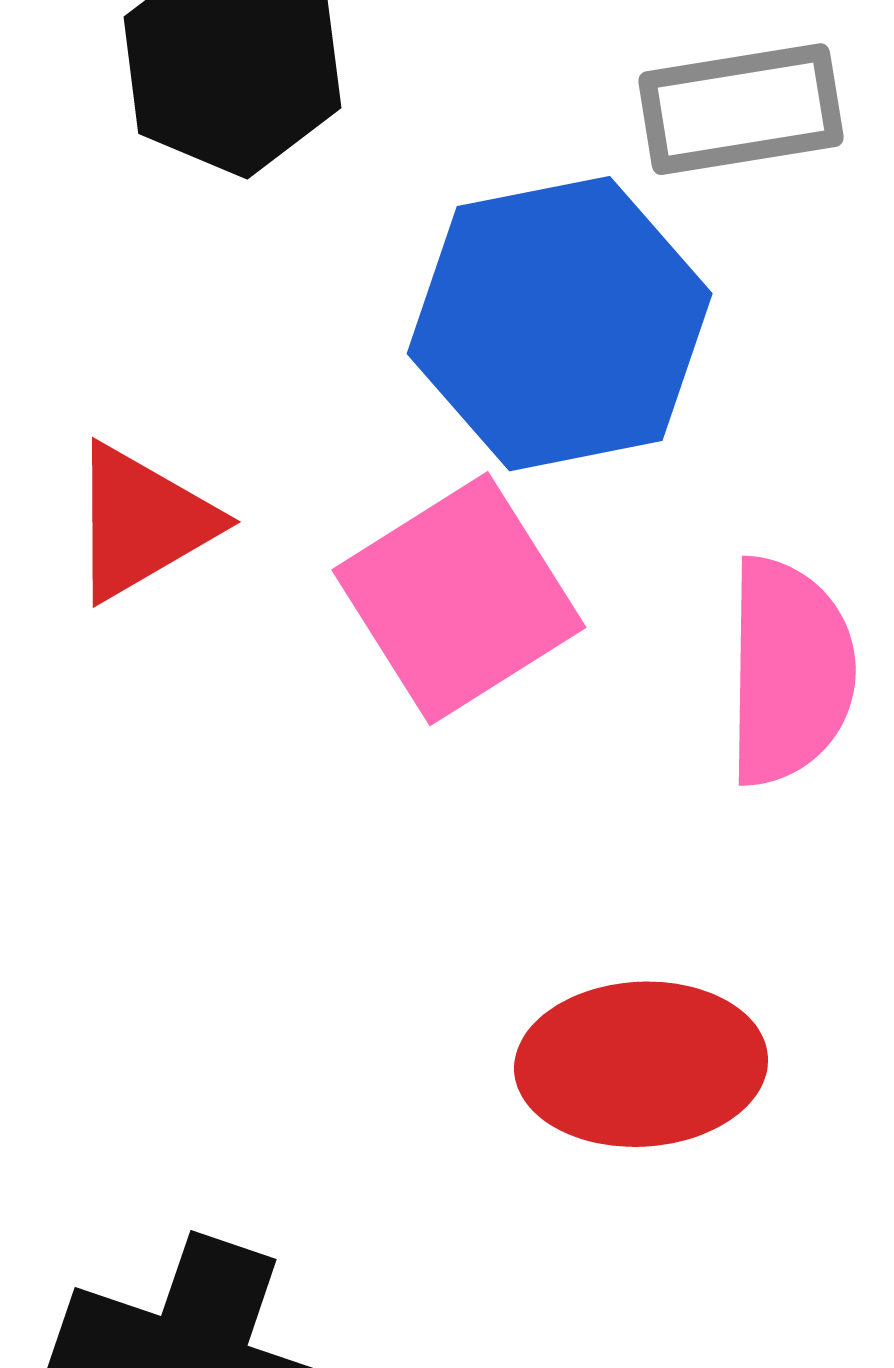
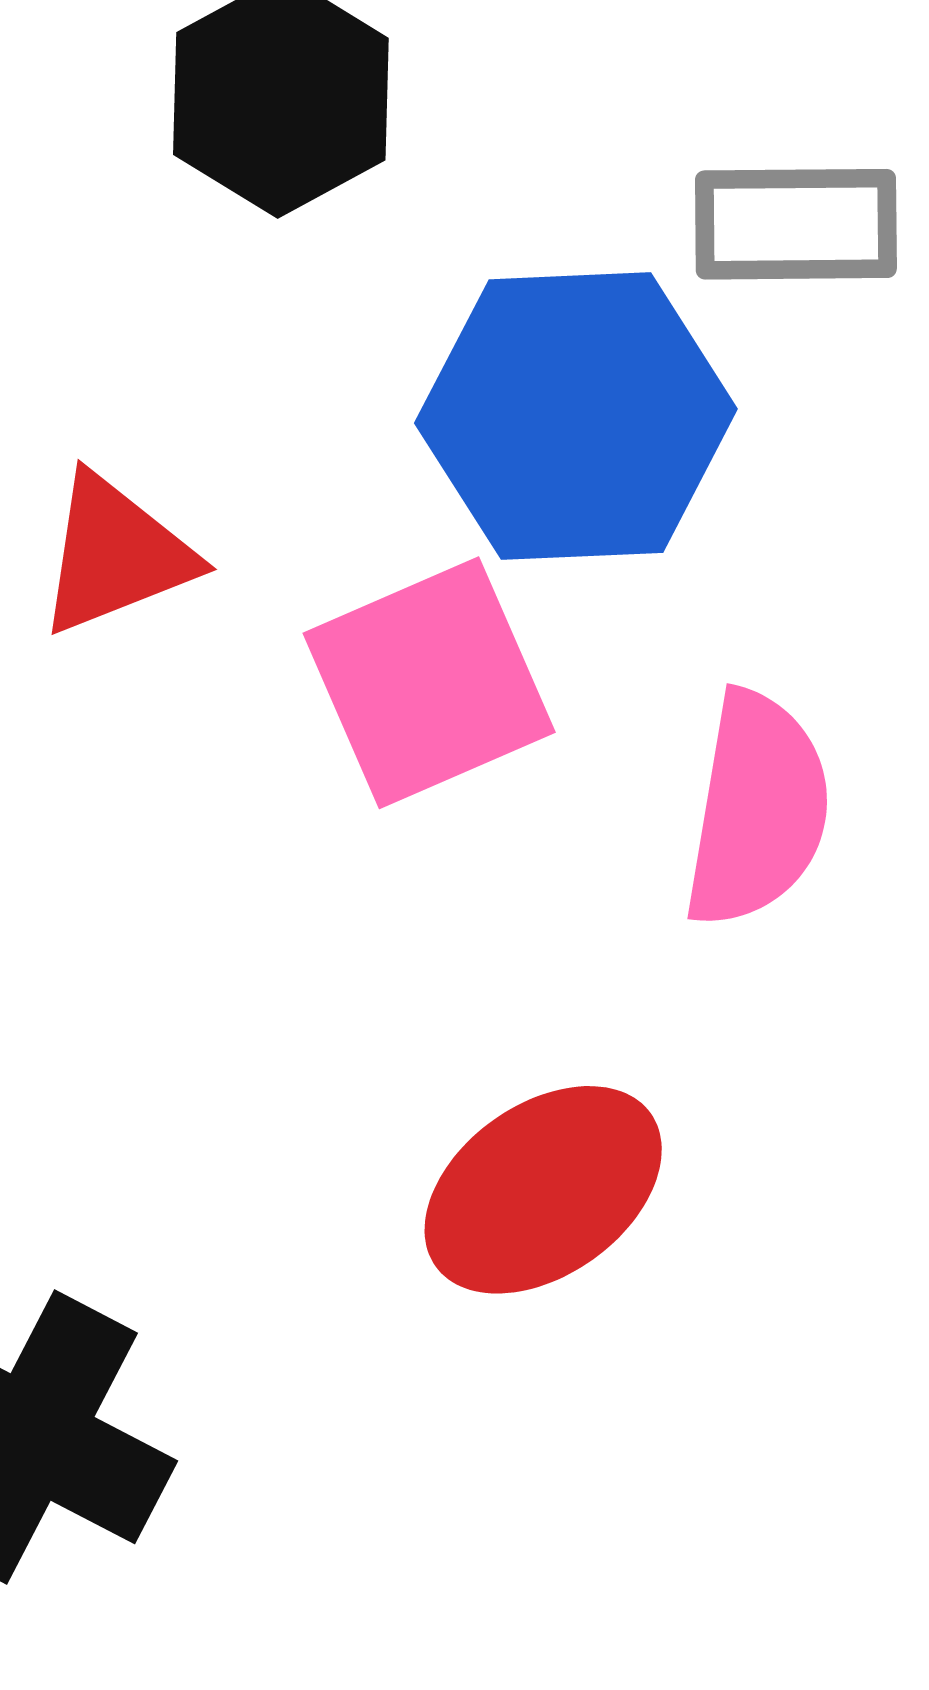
red ellipse: (641, 1064) -> (543, 1190), turned -41

